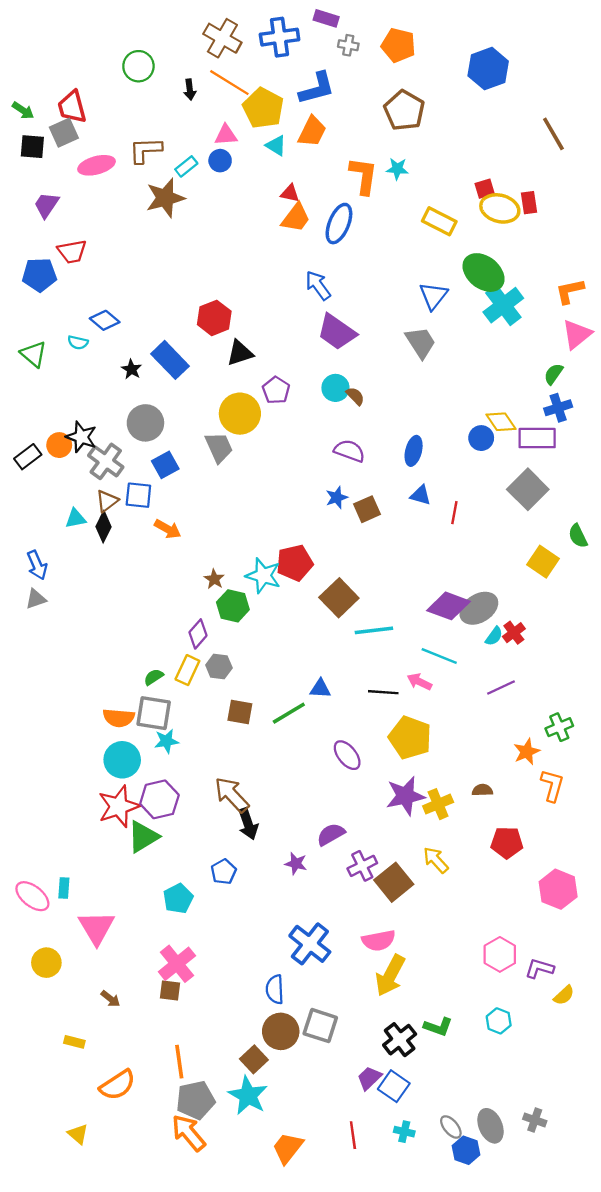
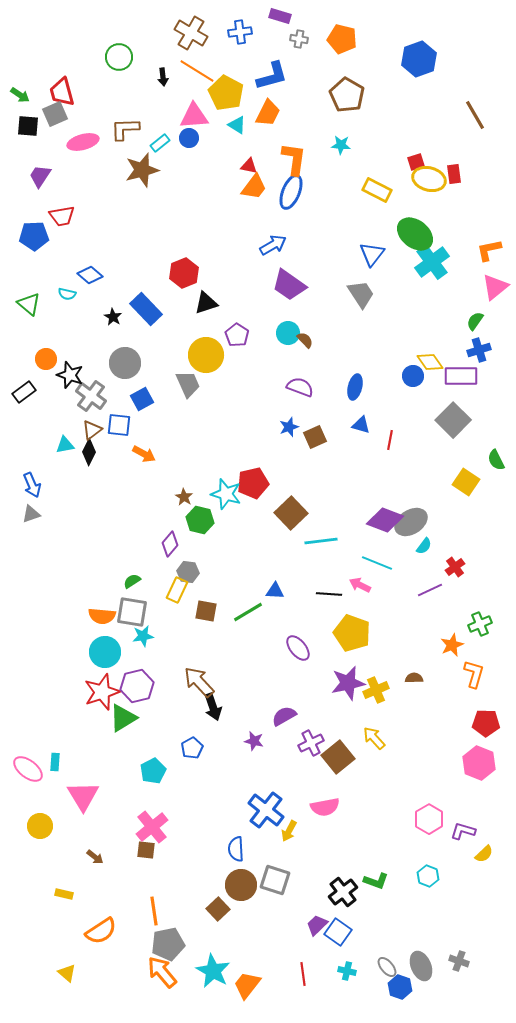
blue cross: (280, 37) -> (240, 32), size x0.7
pink triangle: (226, 135) -> (194, 116), size x1.4
orange L-shape: (363, 176) -> (294, 159), moved
blue arrow: (318, 285) -> (273, 245), turned 96
orange circle: (59, 445) -> (46, 359), moved
red cross: (514, 633) -> (455, 567), moved
yellow rectangle: (187, 670) -> (177, 590), moved
red pentagon: (507, 843) -> (486, 723), moved
yellow arrow: (390, 975) -> (289, 831), moved, size x0.6
cyan star: (248, 1096) -> (213, 971), moved

